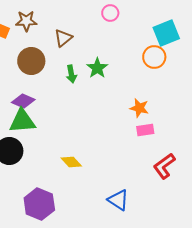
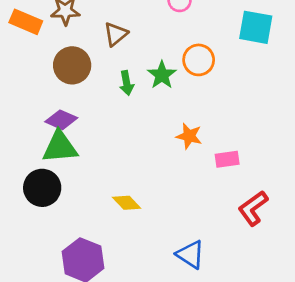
cyan square: (166, 33) -> (256, 27), turned 32
orange circle: (154, 57) -> (199, 60), moved
orange star: (139, 108) -> (189, 136), moved

